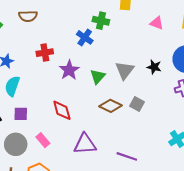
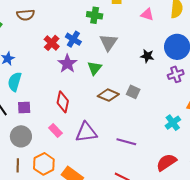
blue cross: (85, 37) -> (73, 39), moved
red cross: (45, 53) -> (52, 43), moved, turned -35
gray triangle: (125, 70) -> (108, 42), moved
red diamond: (62, 110) -> (63, 102), turned 30
pink rectangle: (43, 140) -> (55, 131), moved

